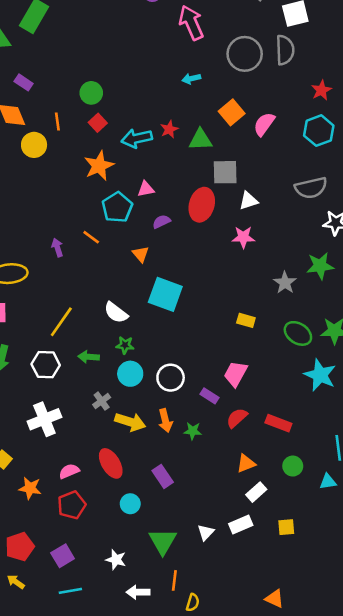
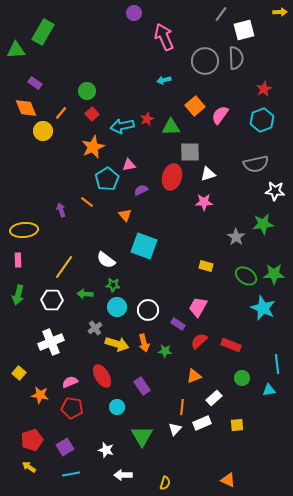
orange line: (57, 121) -> (61, 113), turned 48
orange triangle: (246, 463) -> (194, 376), moved
red pentagon: (72, 505) -> (72, 408), turned 30
orange line: (174, 580) -> (182, 407), moved

